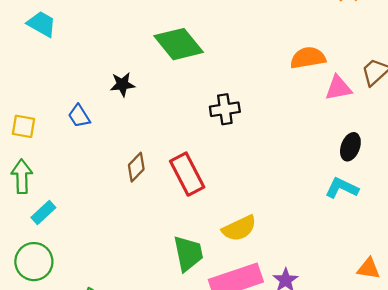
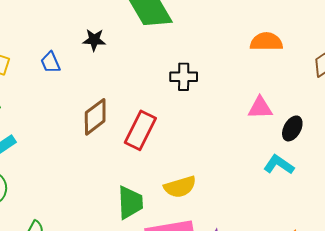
pink triangle: (338, 88) -> (260, 108), moved
brown diamond: (136, 167) -> (95, 117), size x1.4
red rectangle: (187, 174) -> (140, 130), turned 45

